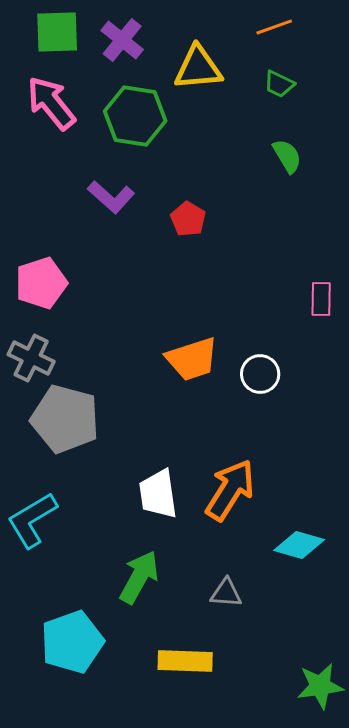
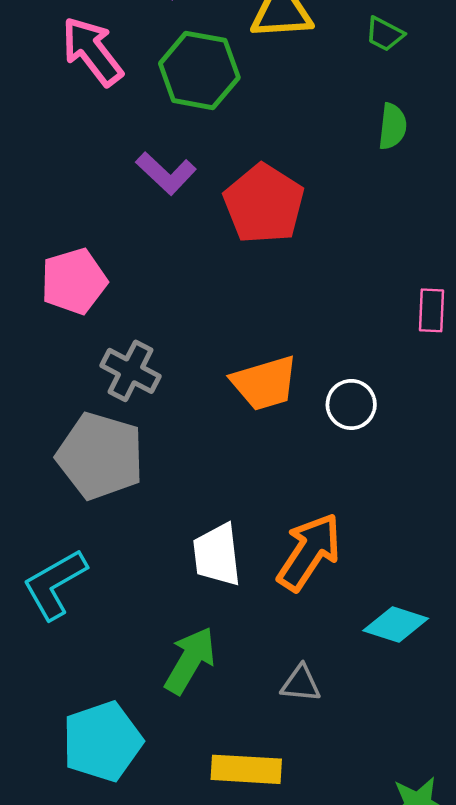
green semicircle: (287, 156) -> (393, 126), turned 36
red pentagon: (188, 219) -> (264, 204), size x1.8
gray cross: (31, 358) -> (130, 371), moved

